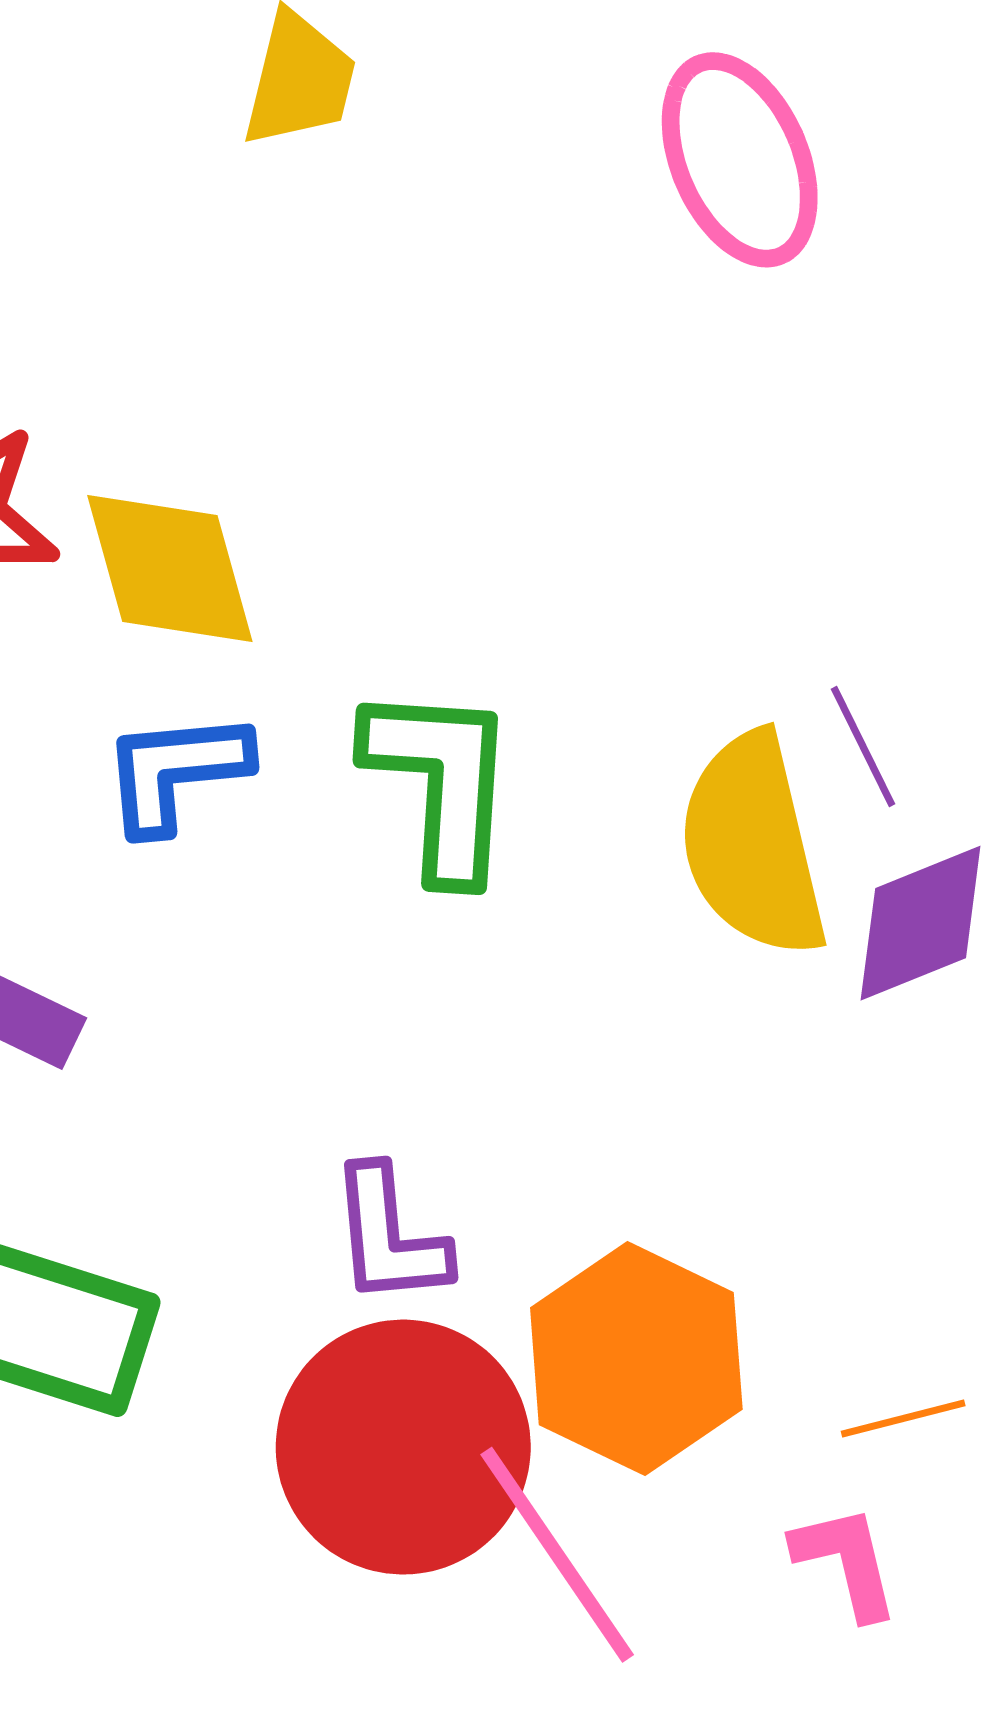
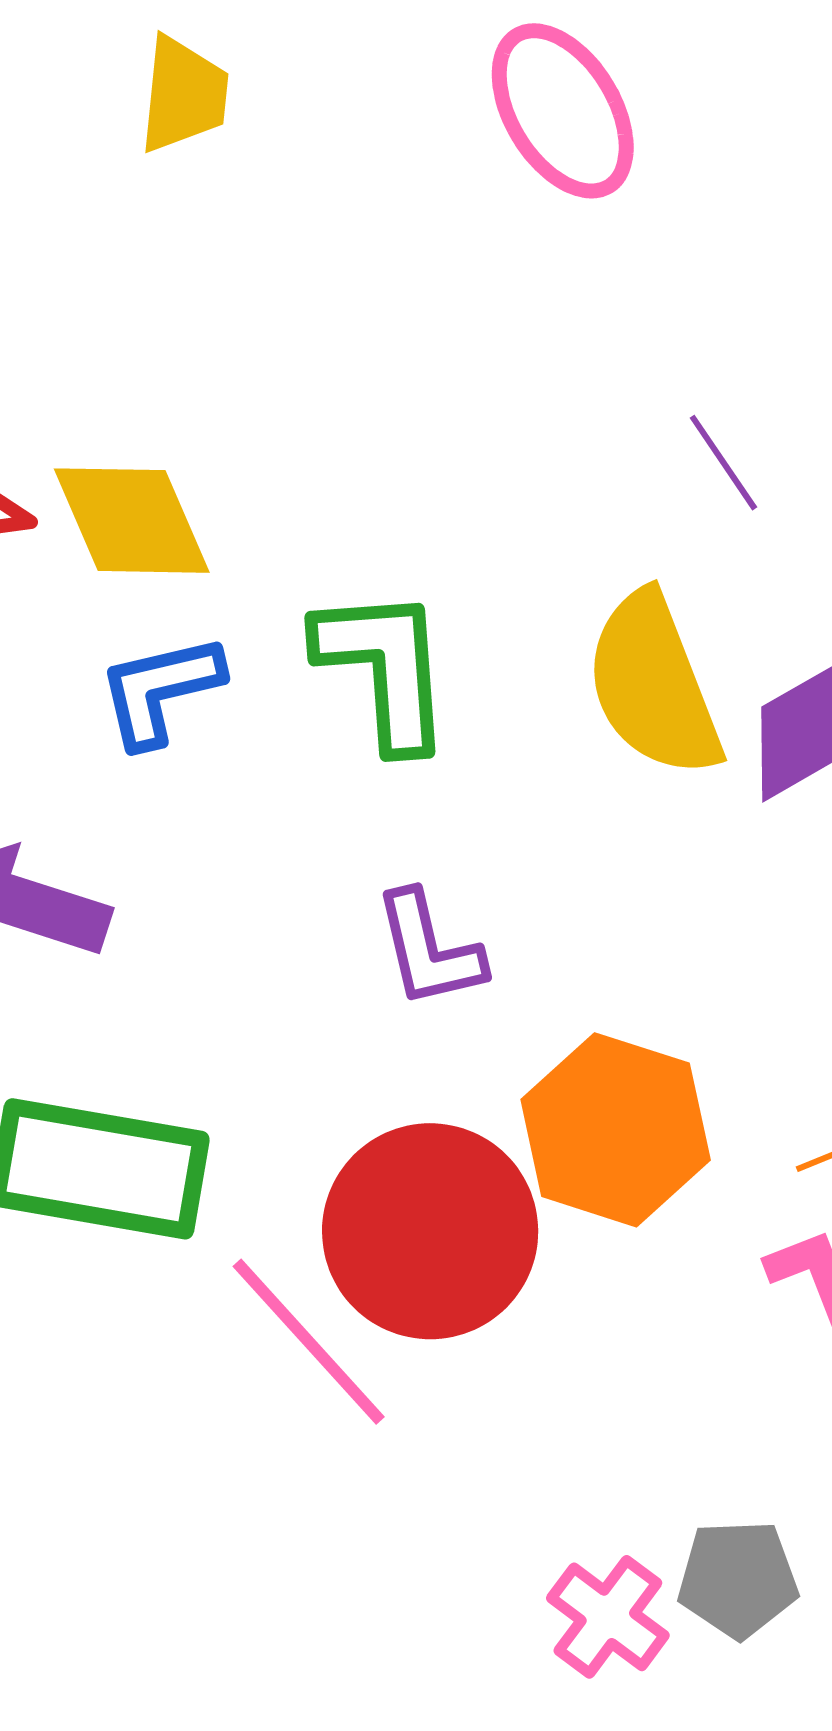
purple line: (863, 746) -> (723, 463), moved
purple L-shape: (389, 1236) -> (429, 950), moved
pink line: (557, 1555) -> (309, 1342), moved

